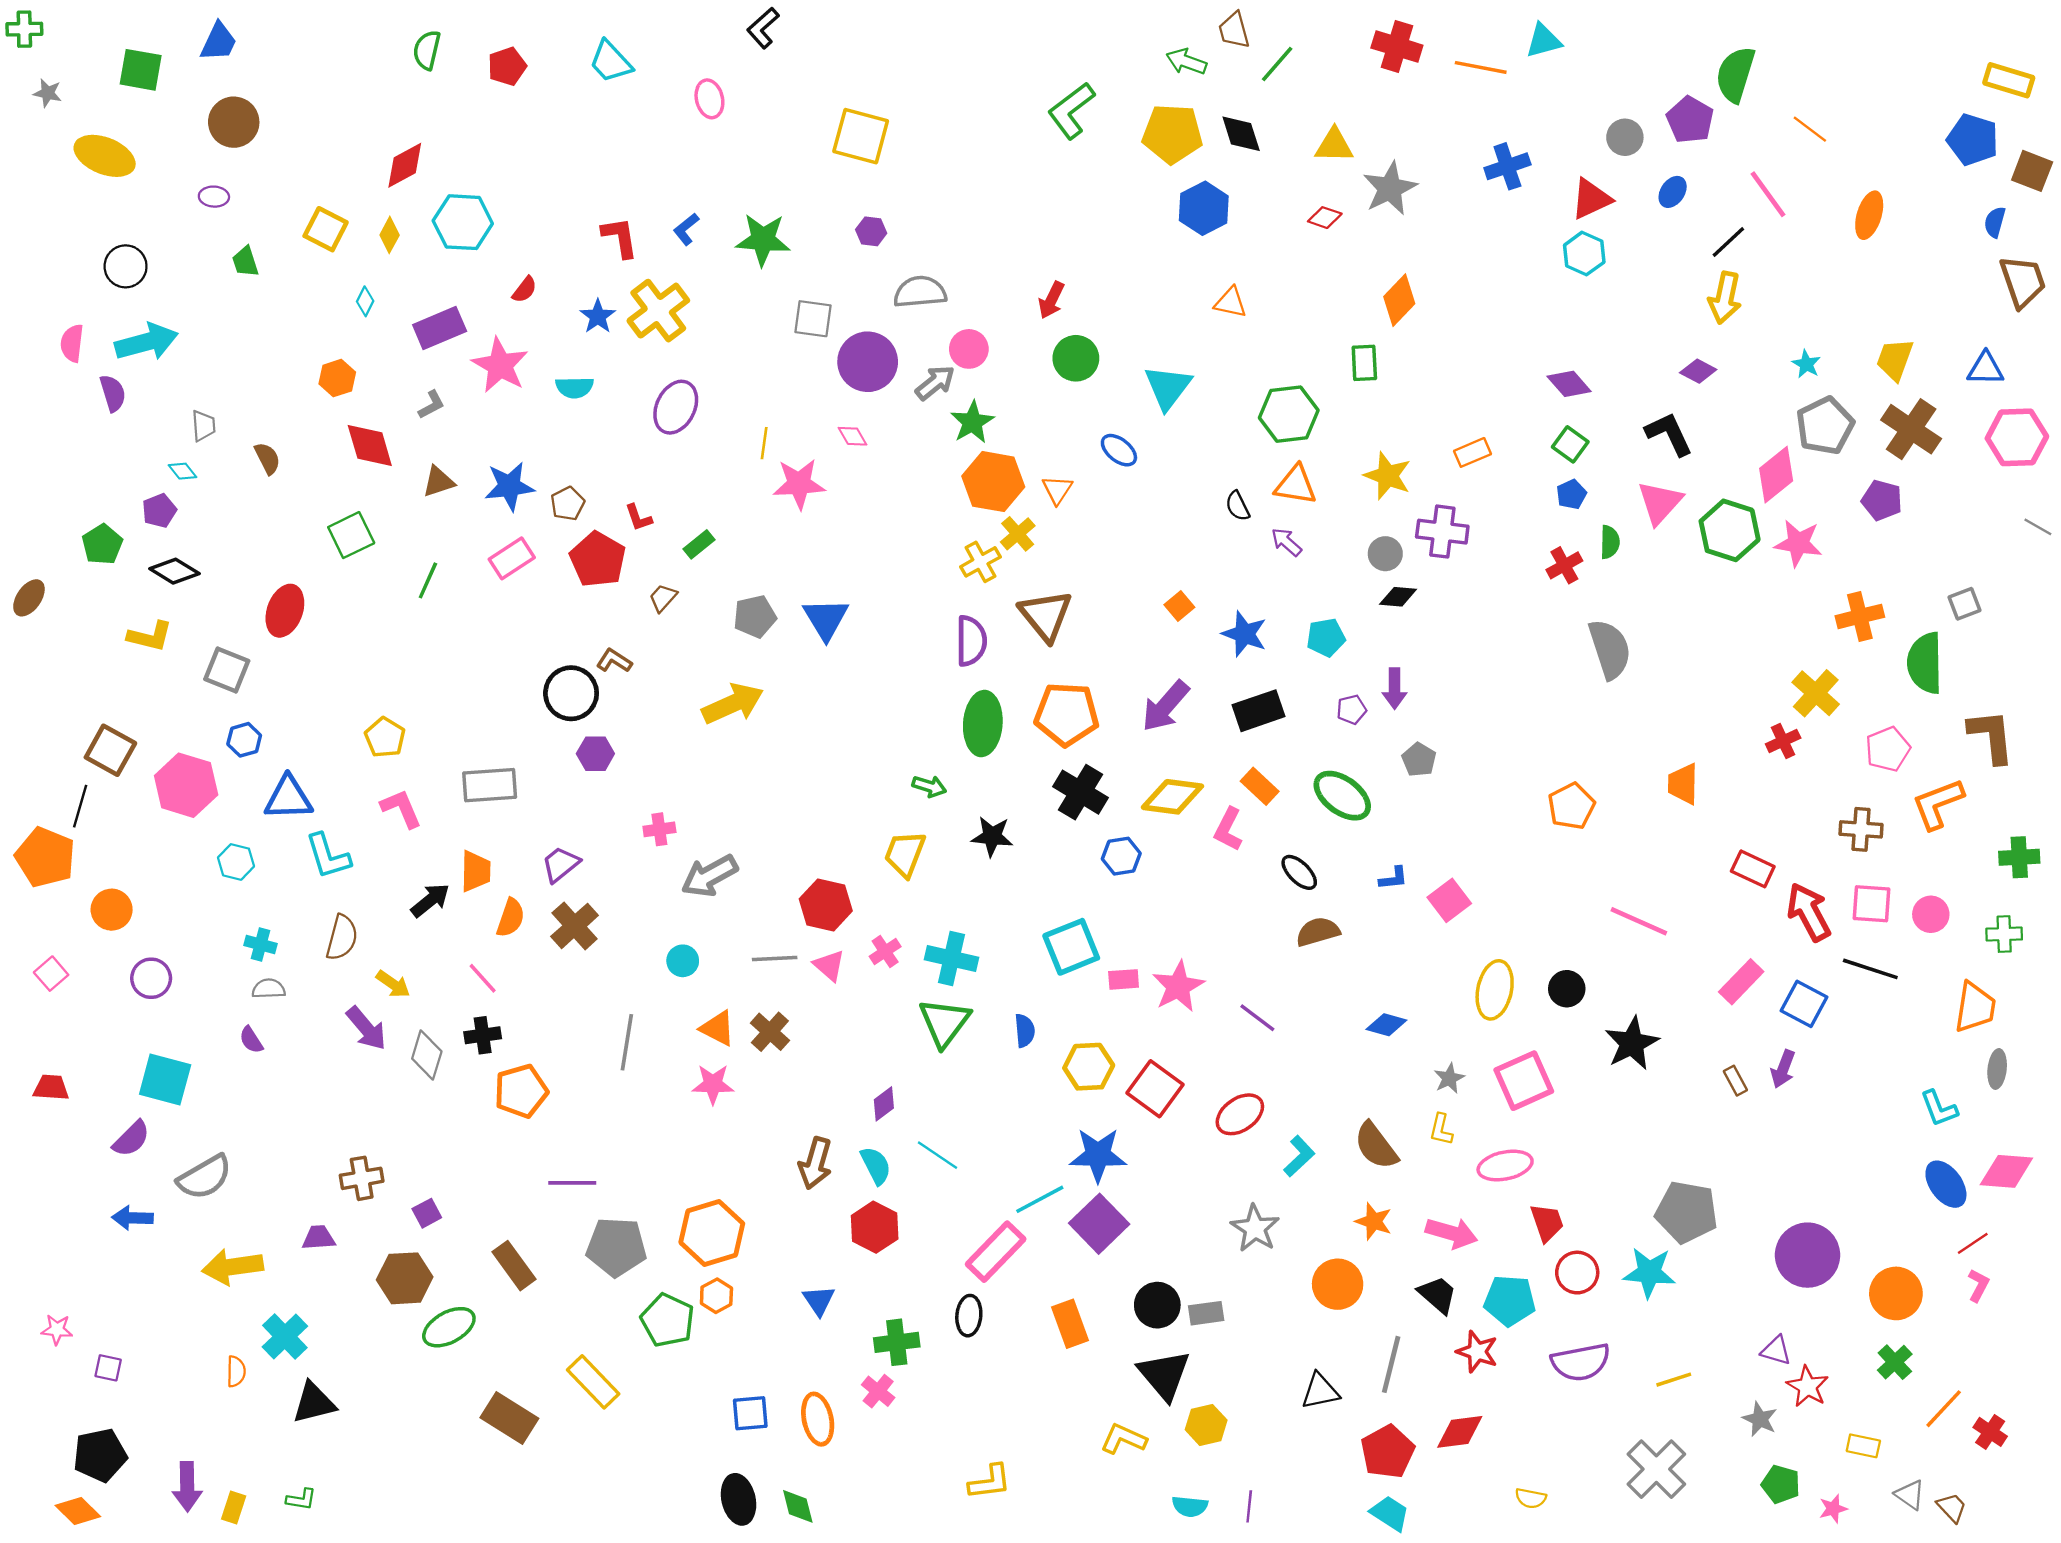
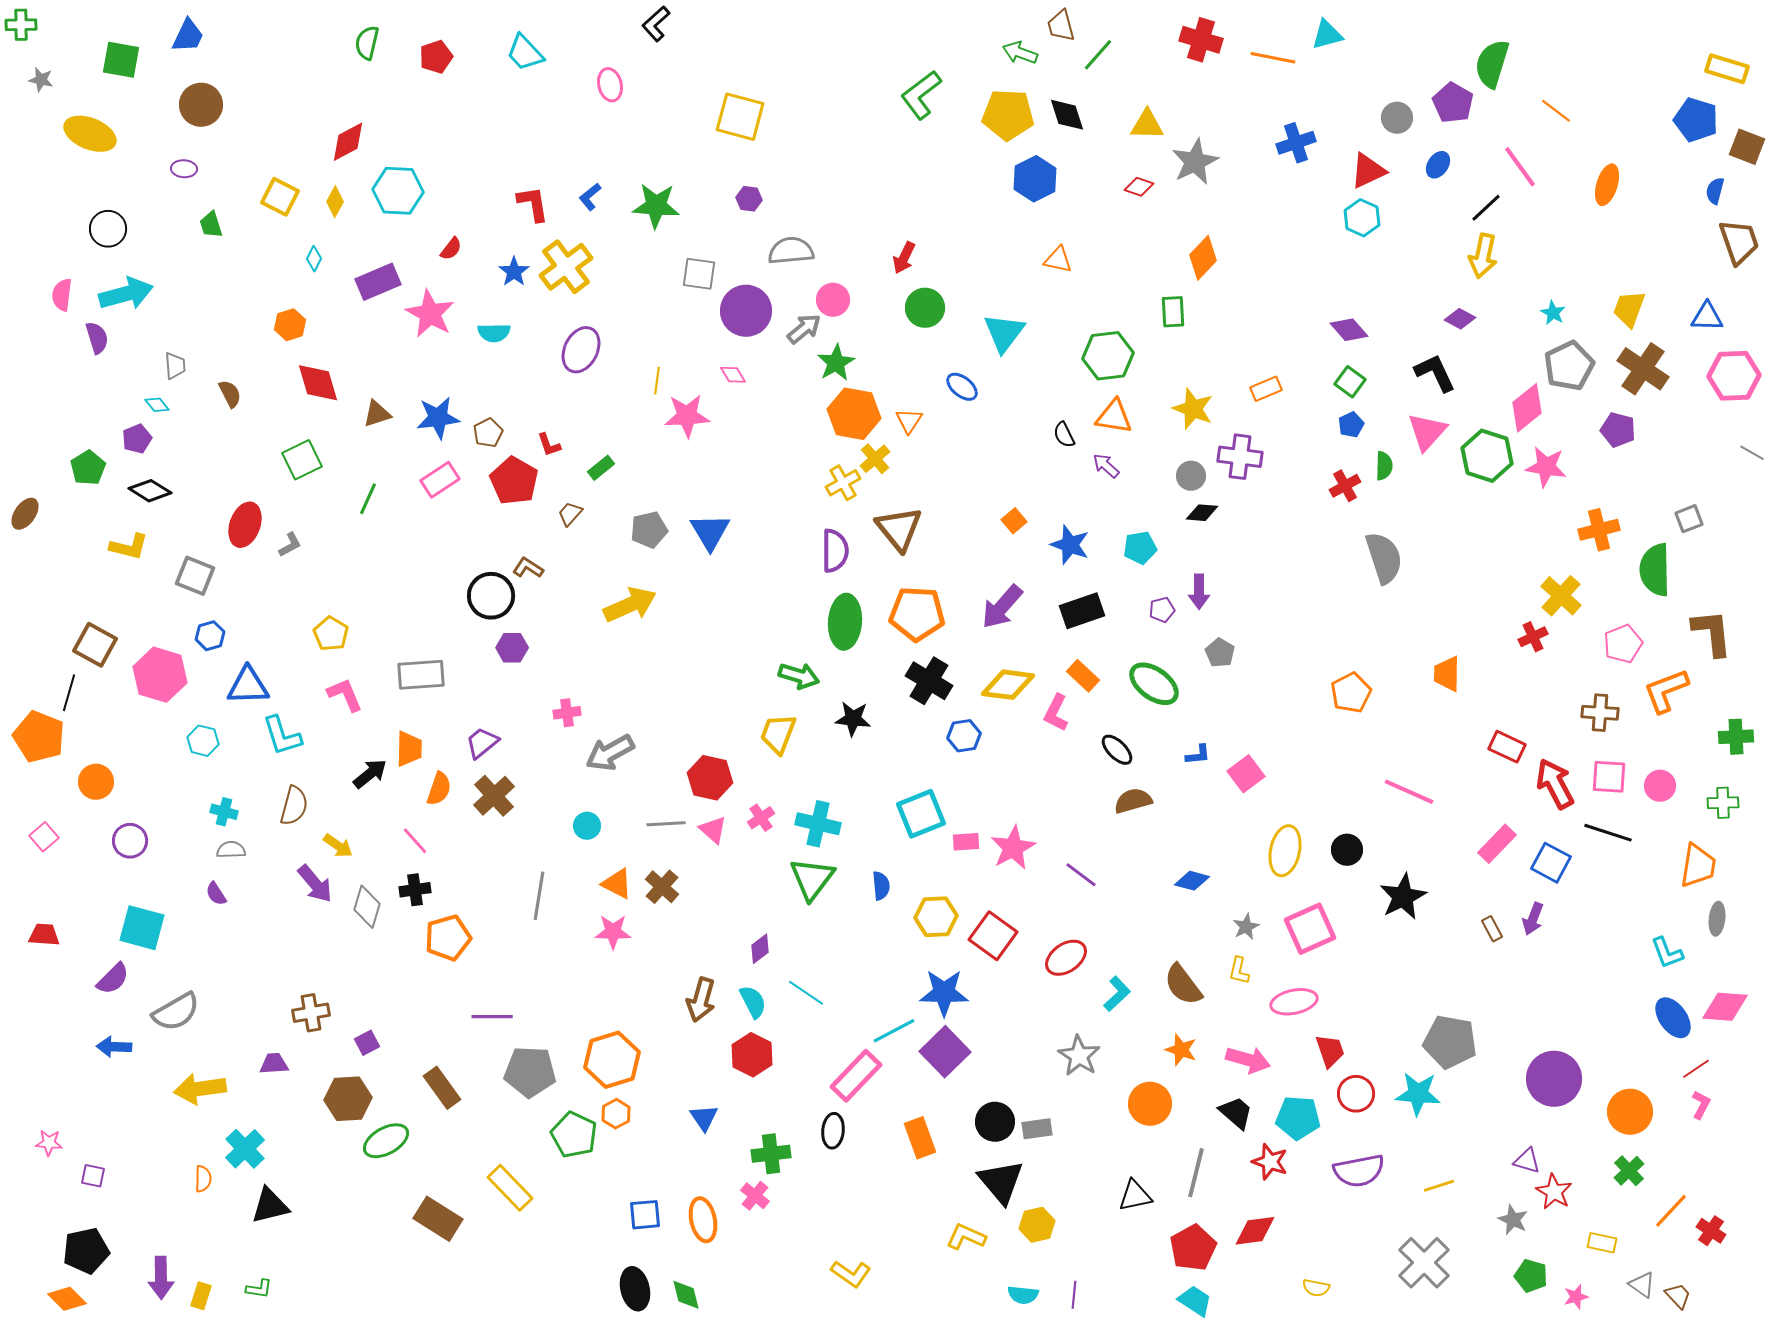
gray L-shape: (431, 405) -> (290, 545), moved
green arrow: (929, 786) -> (799, 676), size x1.4
yellow L-shape: (990, 1482) -> (851, 1274), turned 42

